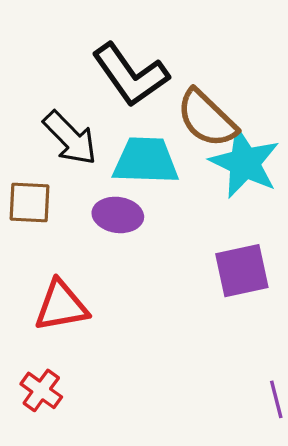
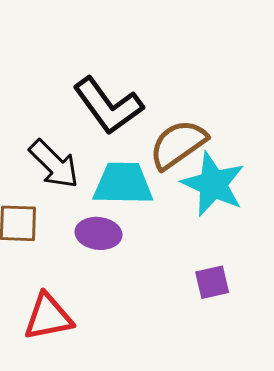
brown semicircle: (207, 118) -> (178, 144), turned 102
purple square: (242, 271) -> (212, 282), size x0.7

